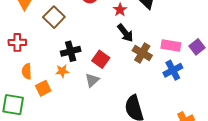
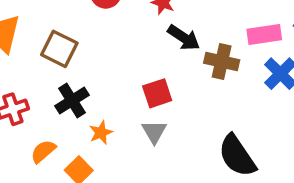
black cross: (71, 51) -> (72, 101), moved
red square: (101, 59) -> (157, 93), turned -36
orange semicircle: (27, 71) -> (43, 151), turned 70

